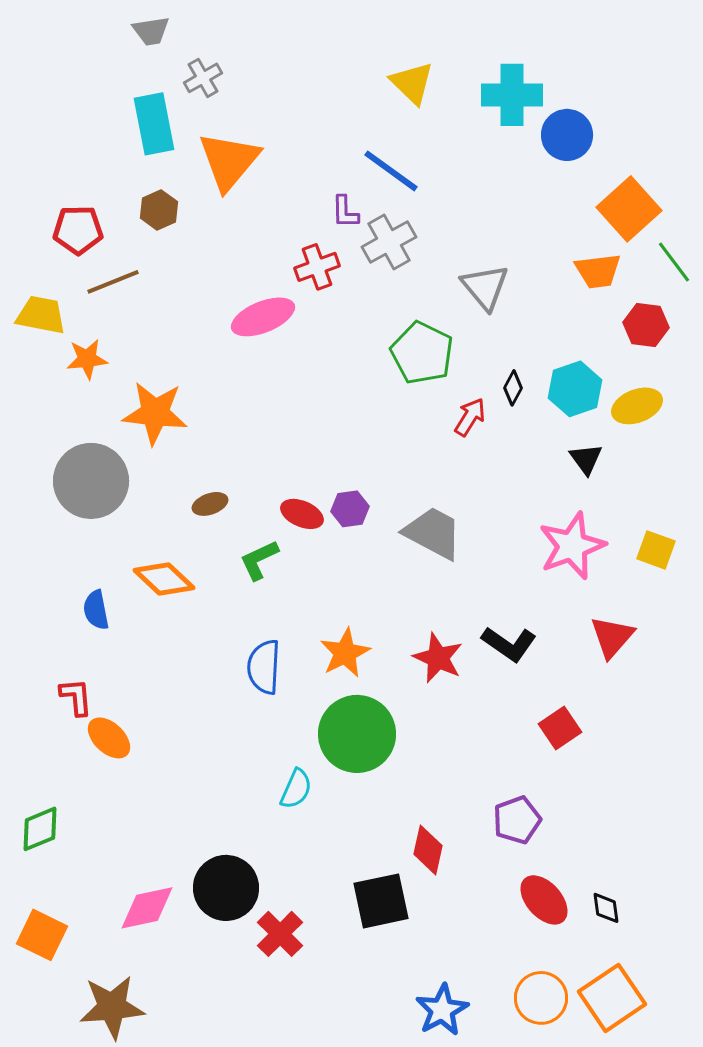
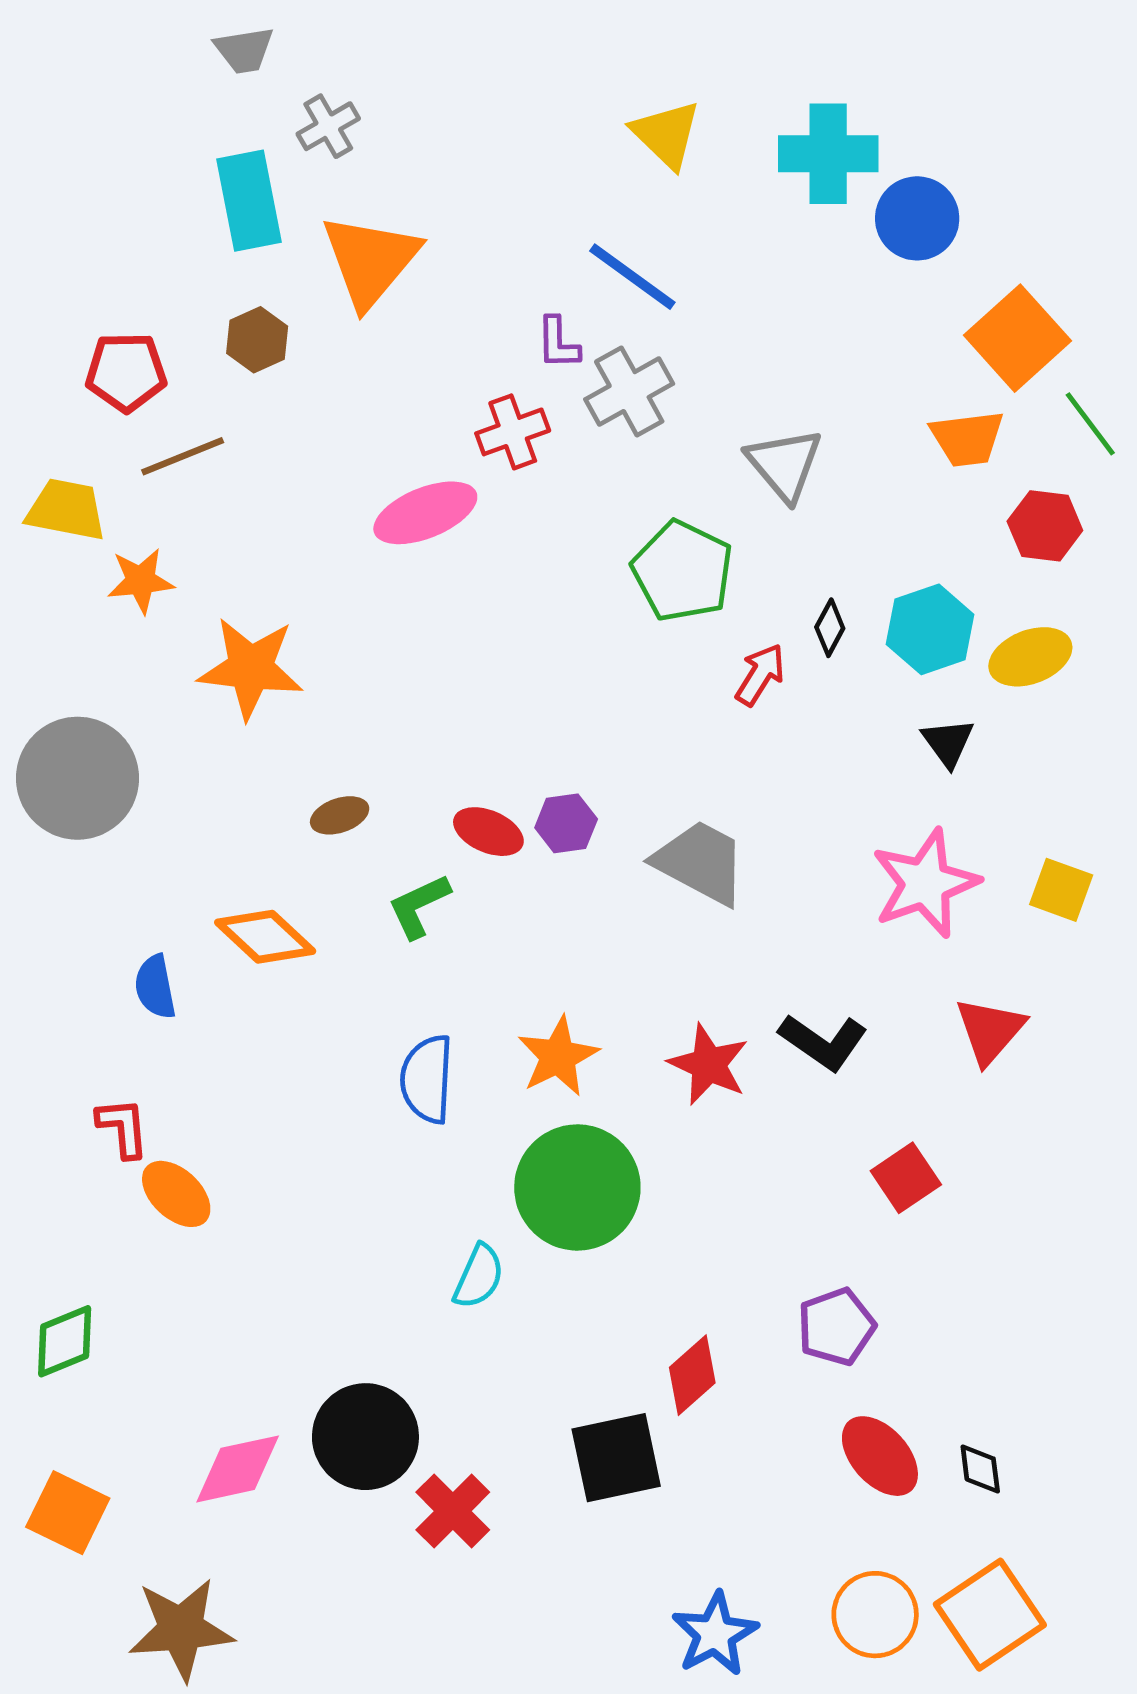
gray circle: (91, 481) -> (77, 778), moved
red diamond: (428, 850) -> (692, 1375), turned 36

